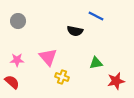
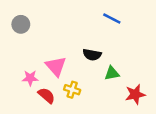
black semicircle: (75, 31) -> (92, 55), moved
pink star: (17, 60) -> (30, 78), moved
red semicircle: (12, 82) -> (46, 96), moved

